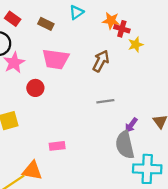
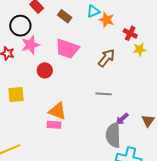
orange star: (111, 21) -> (107, 20), moved
orange triangle: (32, 171) -> (58, 111), moved

